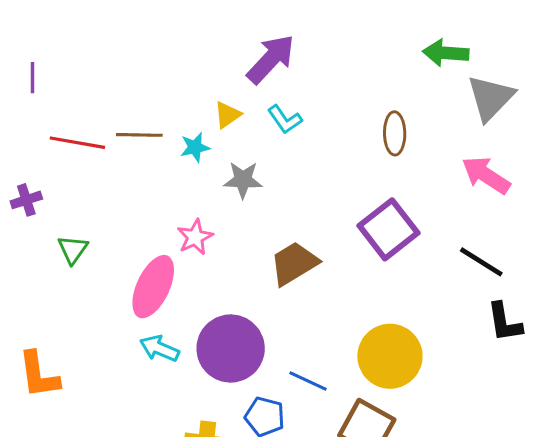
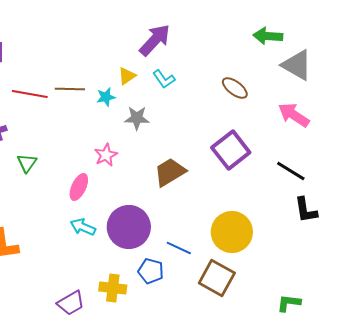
gray triangle: (491, 98) -> (297, 65), turned -44
brown ellipse: (395, 133) -> (235, 88), turned -52
pink ellipse: (153, 287) -> (79, 187), size x0.7

